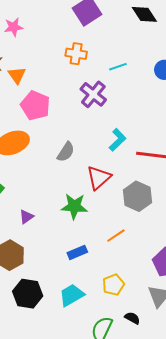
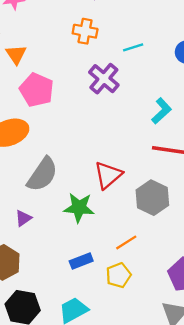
cyan L-shape: (118, 140) -> (161, 111), moved
gray semicircle: (66, 152) -> (42, 174), moved, size x1.5
yellow pentagon: (113, 285) -> (118, 275), moved

